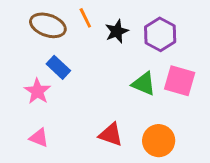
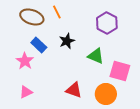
black star: (117, 31) -> (67, 41), moved
pink square: (180, 81) -> (120, 71), moved
pink triangle: (39, 138) -> (26, 92), turned -48

